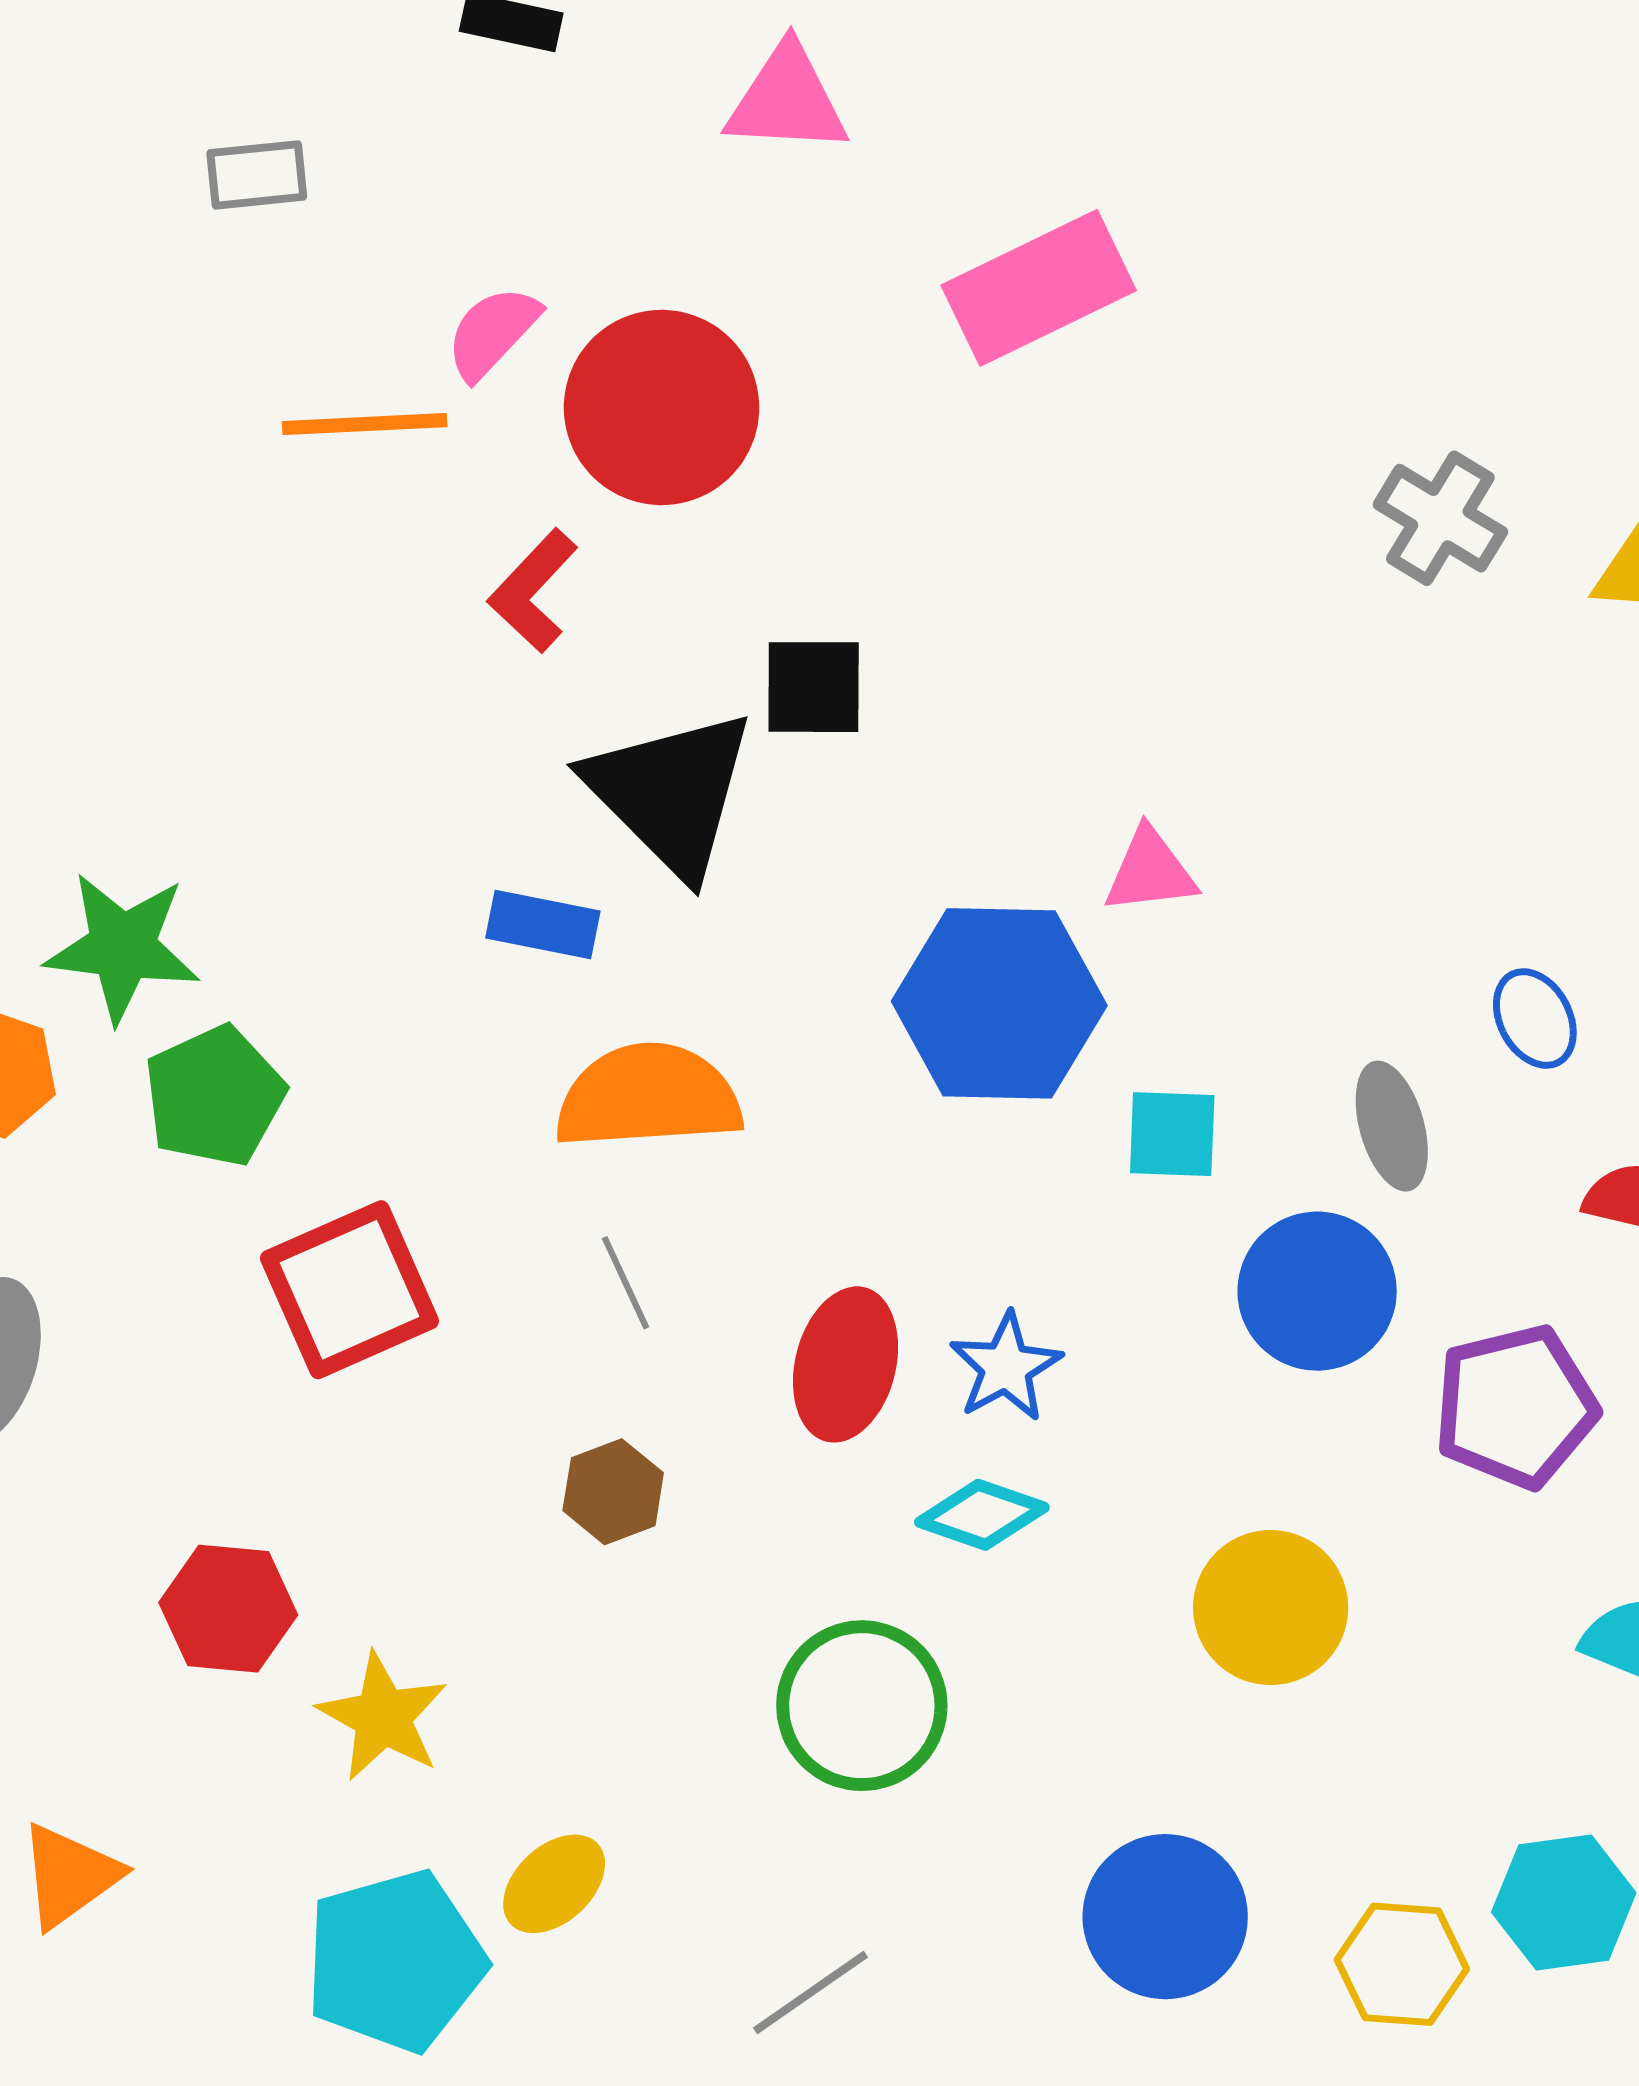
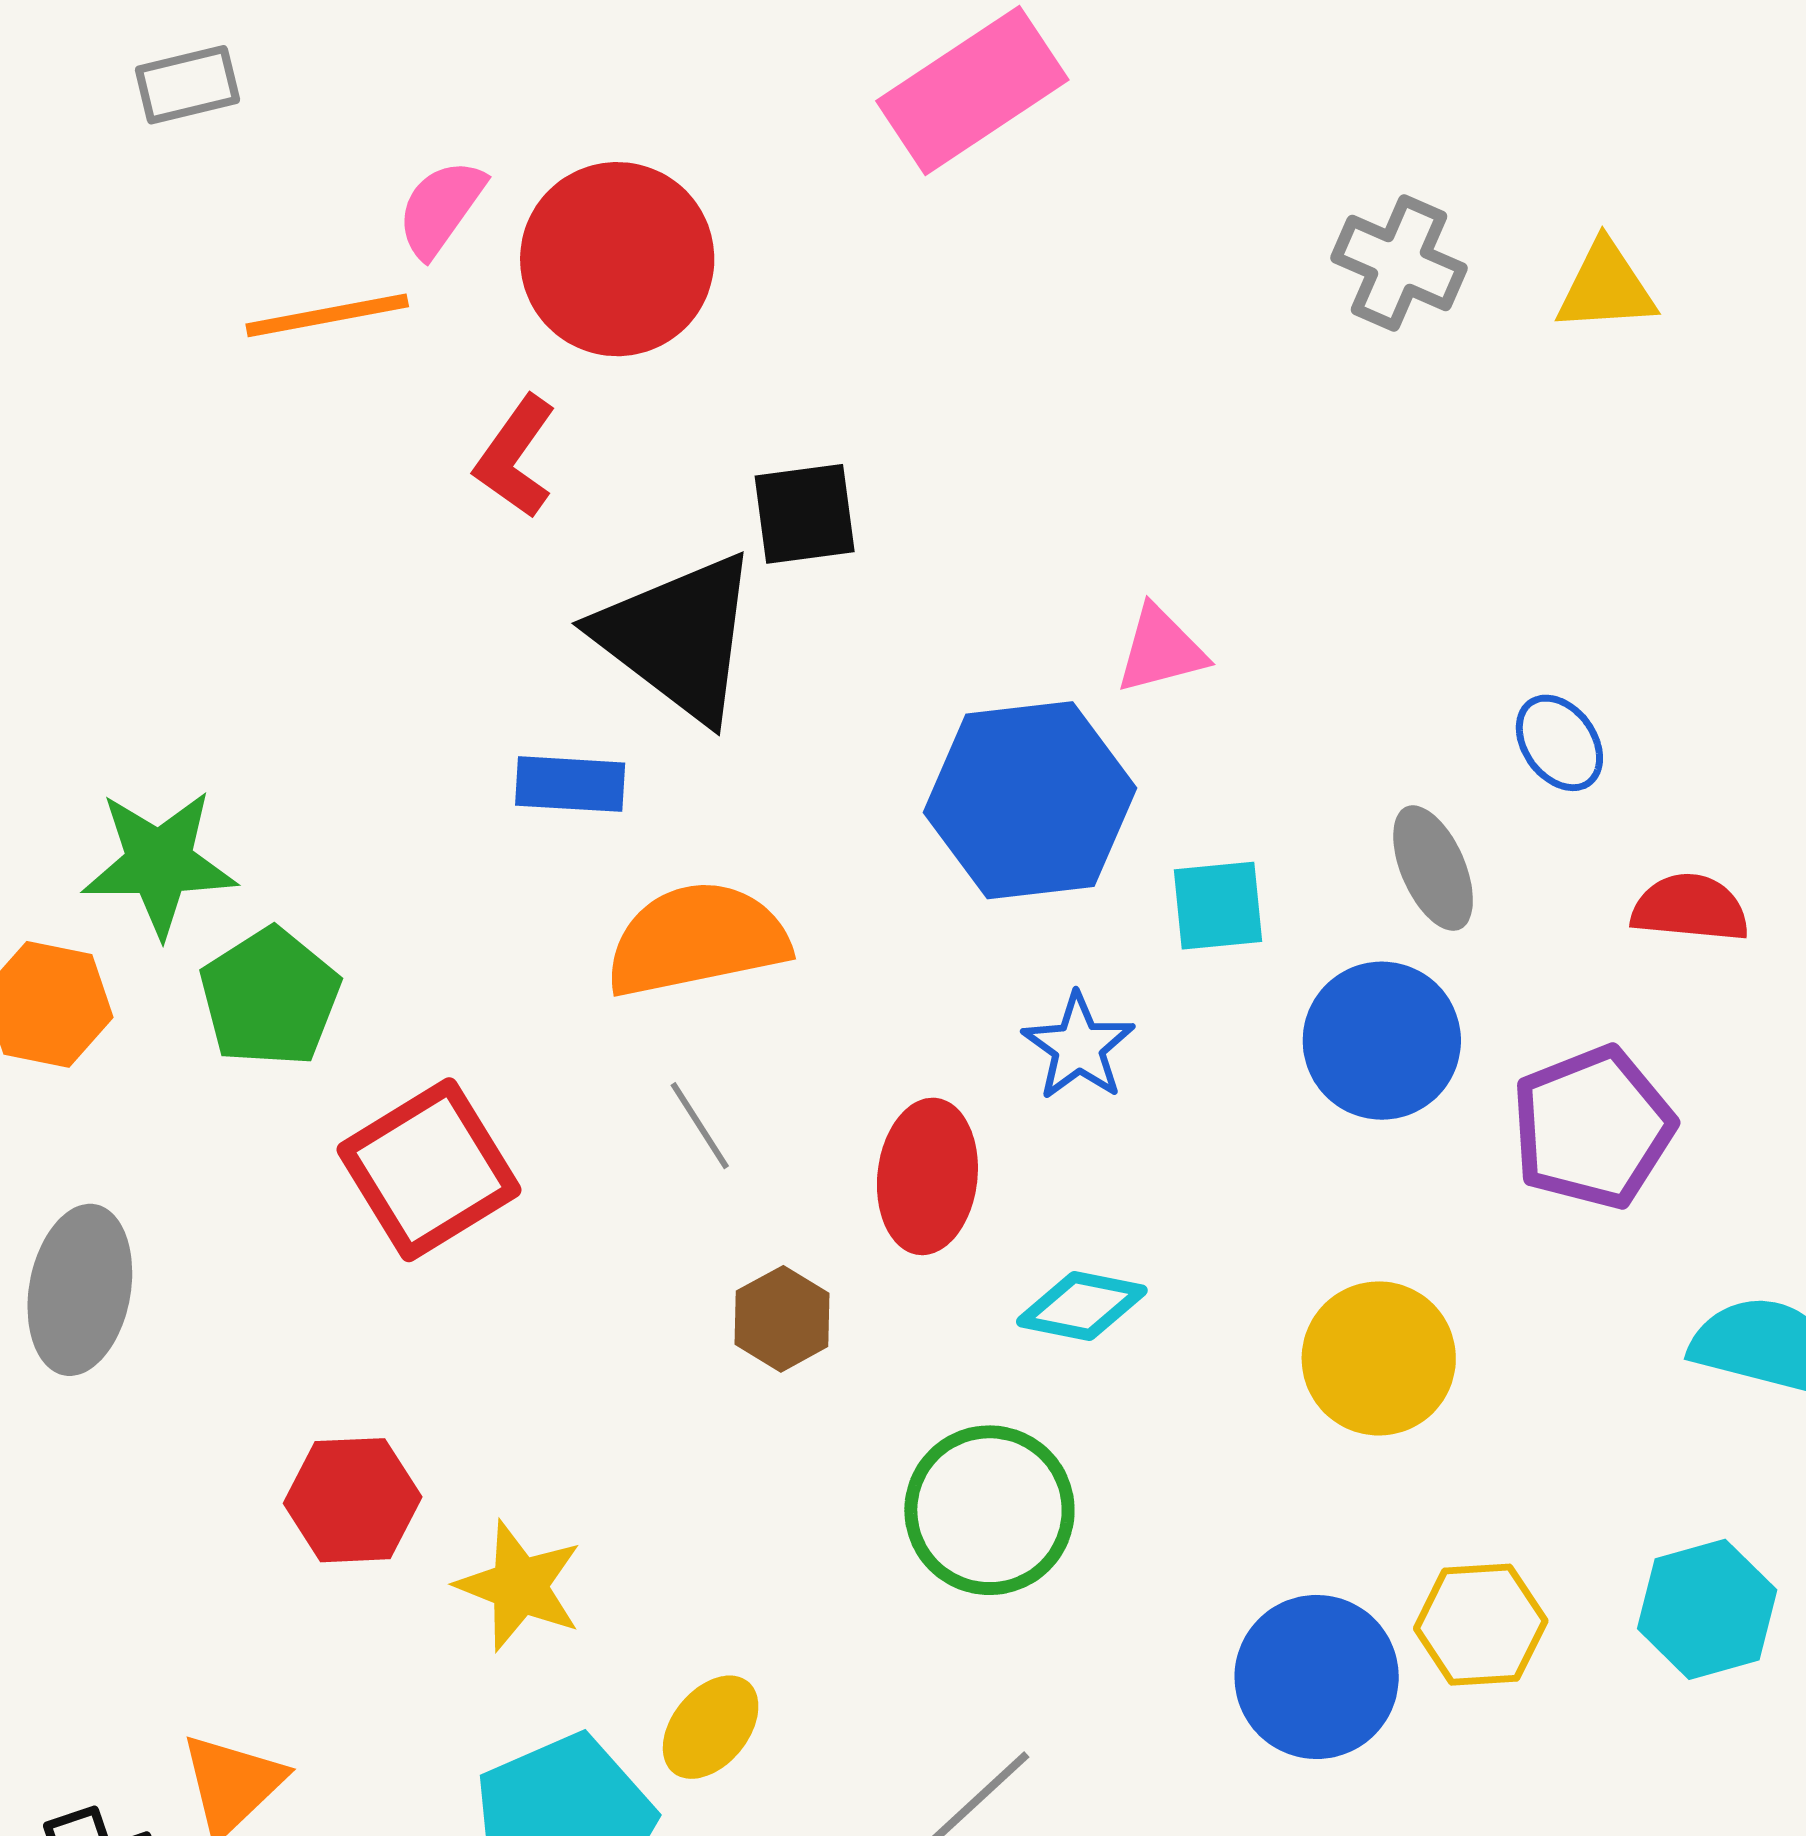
blue star: (1006, 1367) -> (1079, 1047), moved
brown hexagon: (613, 1492) -> (782, 1319), moved
yellow hexagon: (1402, 1964) -> (1481, 1625), moved

